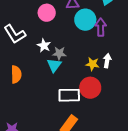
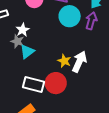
purple arrow: (101, 27) -> (91, 21), moved
gray star: (59, 53) -> (17, 41), moved
white arrow: (107, 61) -> (79, 62), size x1.5

